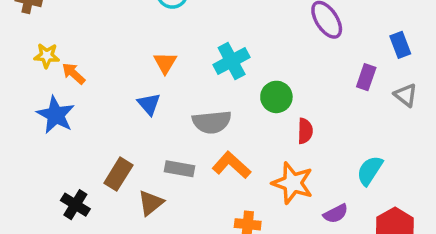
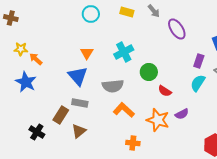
blue triangle: (149, 104) -> (78, 76), size x1.5
red semicircle: (305, 131) -> (165, 91), turned 120
gray rectangle: (179, 169) -> (80, 103), moved
cyan semicircle: (370, 171) -> (198, 83), moved
purple semicircle: (336, 214) -> (182, 114), moved

